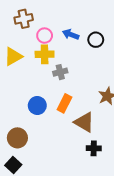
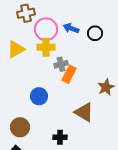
pink circle: (45, 36) -> (46, 29), size x1.5
orange rectangle: (64, 103) -> (69, 74), moved
black cross: (94, 148) -> (60, 137), moved

